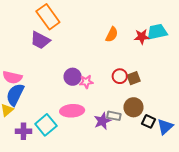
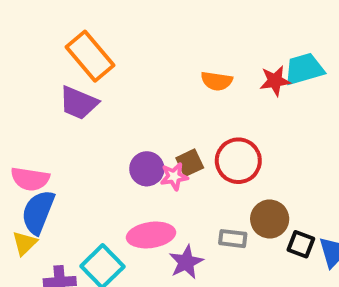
orange semicircle: (112, 34) -> (217, 81), turned 77
red circle: (120, 76) -> (238, 161), size x1.5
brown square: (134, 78) -> (190, 163), moved
purple star: (102, 121) -> (186, 262), moved

